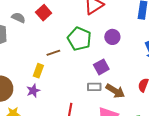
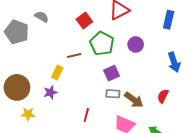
red square: (44, 13) -> (84, 21), moved
purple square: (101, 67) -> (112, 73), moved

